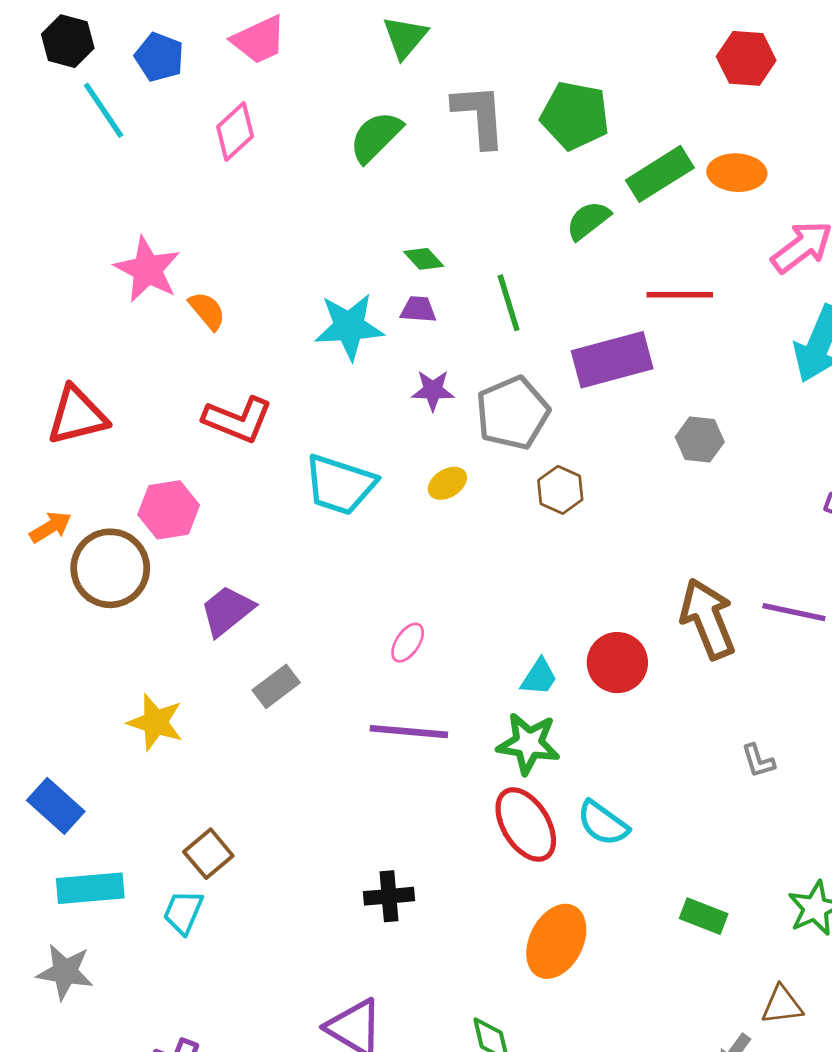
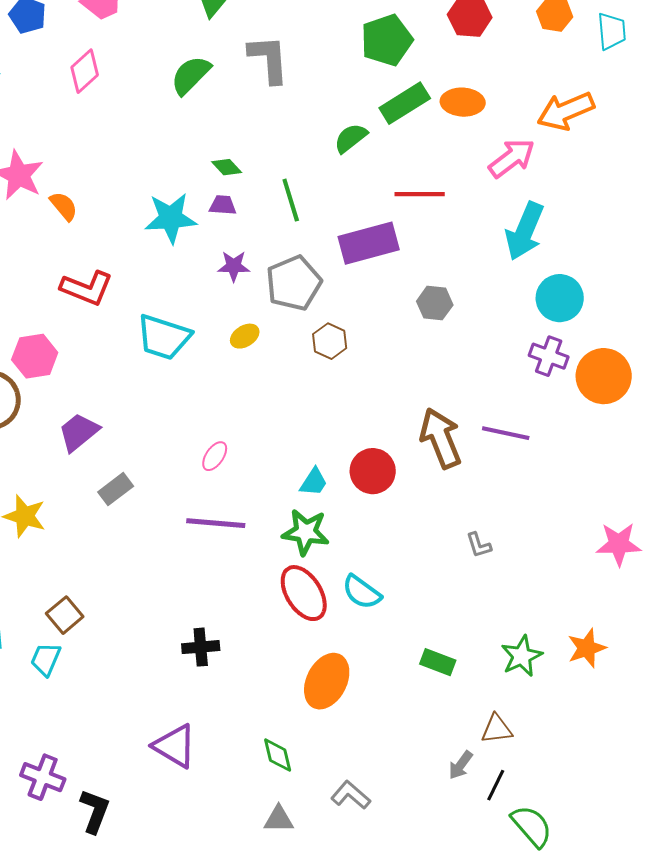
green pentagon: (575, 116) -> (387, 40), moved, turned -30

